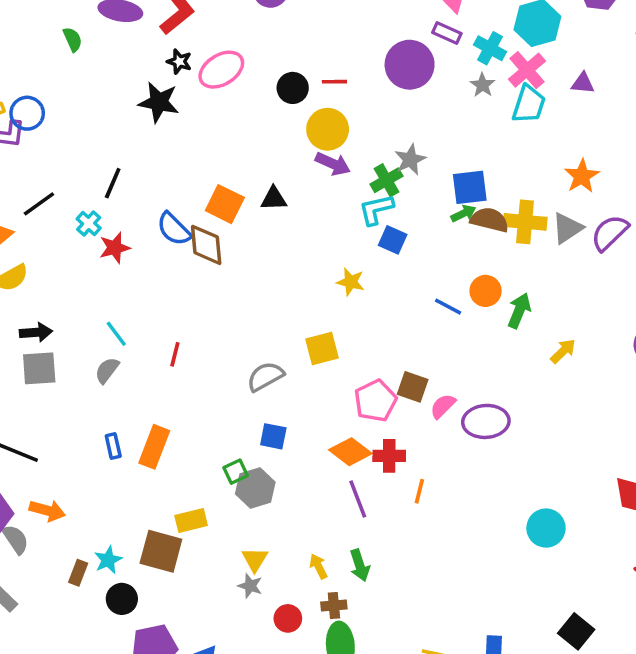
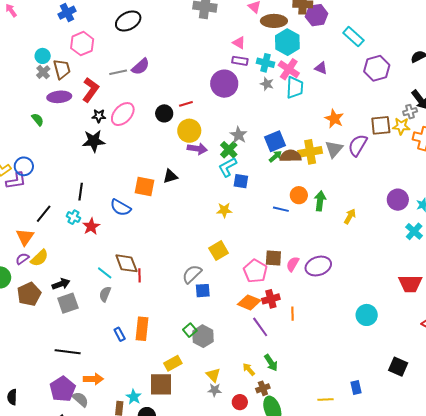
purple triangle: (583, 83) -> (321, 68), turned 32
brown diamond: (206, 245) -> (126, 263), moved
blue square: (273, 436) -> (203, 291), moved

